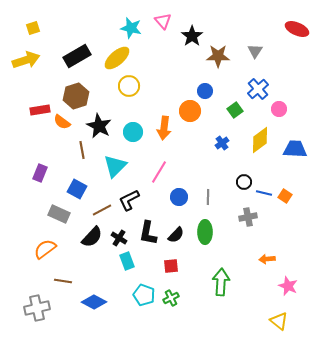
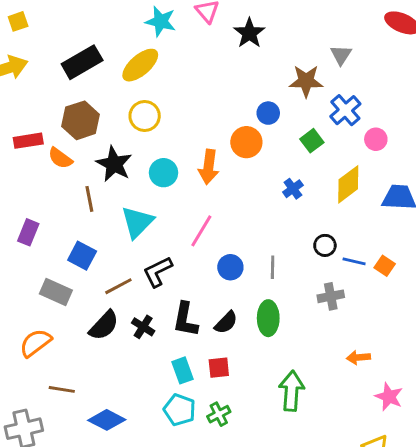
brown star: (218, 56) -> (306, 81), moved
yellow circle: (129, 86) -> (145, 116), moved
cyan rectangle: (127, 261) -> (182, 370), moved

